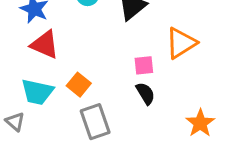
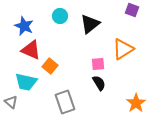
orange square: (79, 85) -> (50, 66), moved

